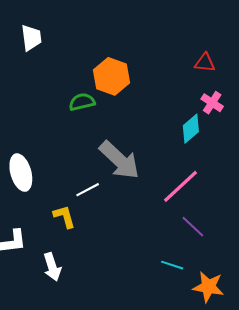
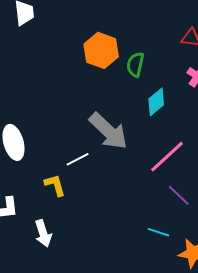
green semicircle: (82, 102) -> (135, 65), moved, turned -65
cyan diamond: (191, 129) -> (156, 102), moved

